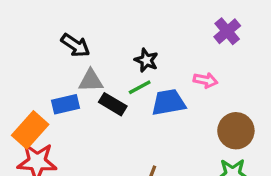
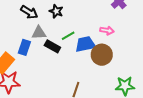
black star: (146, 60) -> (56, 11), moved
blue rectangle: (66, 104) -> (24, 47), turned -56
brown circle: (236, 131) -> (102, 55), moved

